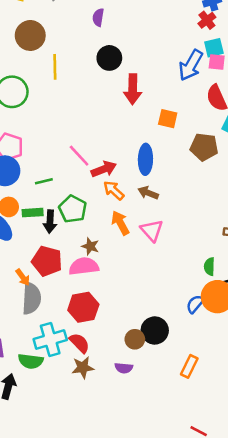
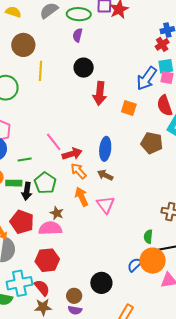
orange square: (168, 119) -> (129, 108), moved
brown circle: (135, 339) -> (74, 296), moved

